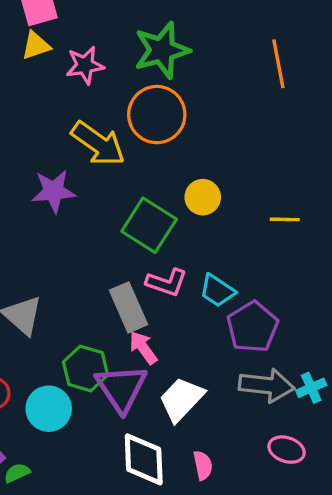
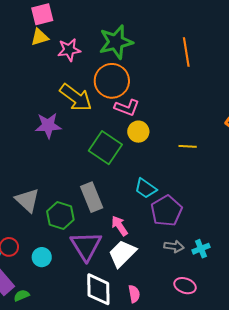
pink L-shape: (167, 282) -> (127, 107), moved
pink arrow: (143, 348) -> (120, 226), moved
green hexagon: (86, 368) -> (60, 216), moved
gray arrow: (267, 385) -> (174, 246), size x0.6
cyan circle: (49, 409) -> (42, 257), size x0.7

